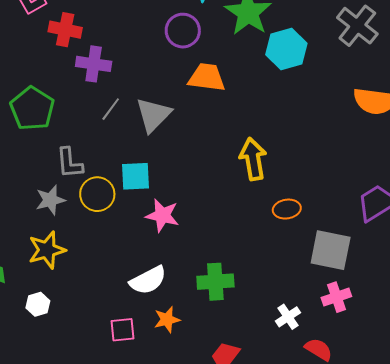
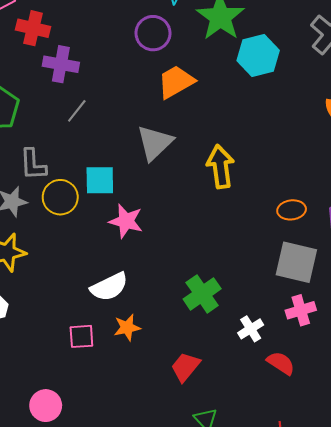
orange trapezoid: (207, 77) -> (176, 82), turned -39
gray triangle: (153, 115) -> (155, 143), moved
orange ellipse: (287, 209) -> (292, 210), moved
green cross: (215, 282) -> (202, 294), moved, turned -33

